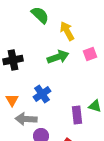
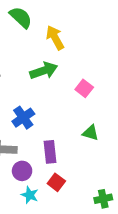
pink square: (90, 54) -> (84, 88), moved, turned -32
purple rectangle: (77, 115) -> (50, 152), moved

